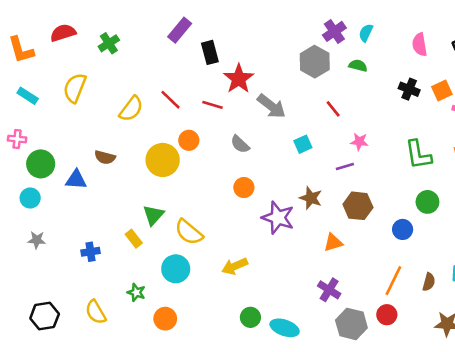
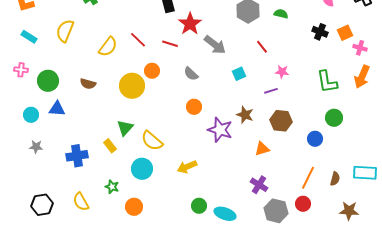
green circle: (41, 164) -> (48, 81), moved
blue triangle: (76, 180) -> (57, 109), moved
blue cross: (90, 252) -> (77, 156), size x1.5

